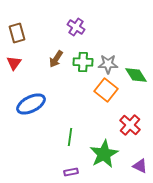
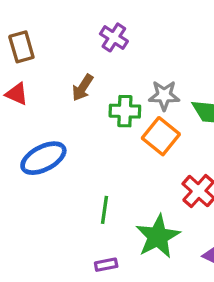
green cross: (83, 62) -> (125, 111), moved
red triangle: (14, 63) -> (17, 94), turned -42

